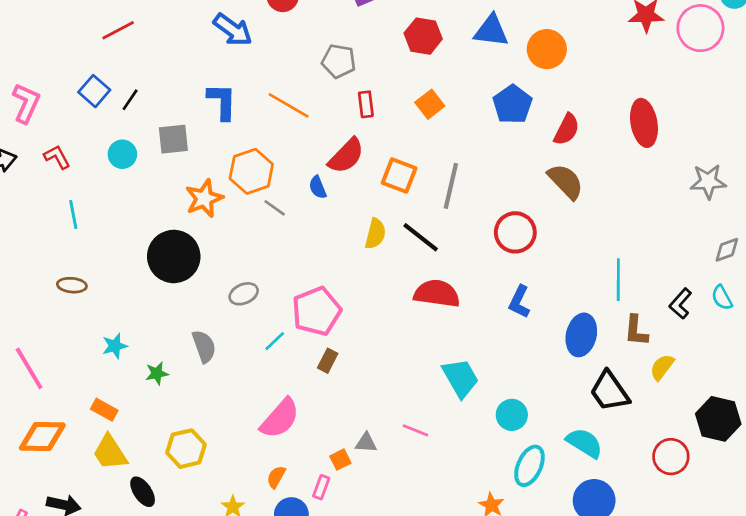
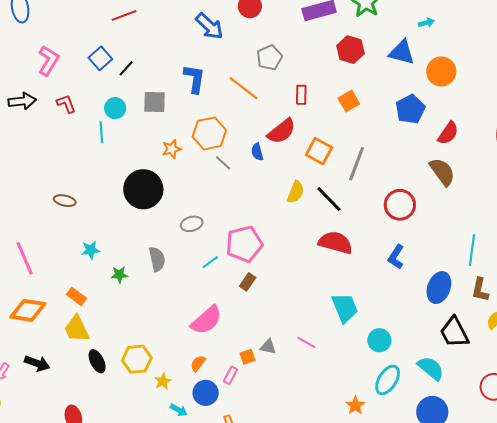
gray pentagon: (339, 61) -> (269, 58), moved, turned 30
orange star: (204, 198) -> (172, 149), size x0.7
cyan line: (73, 215) -> (101, 132), moved
yellow hexagon: (186, 449) -> (137, 359), moved

